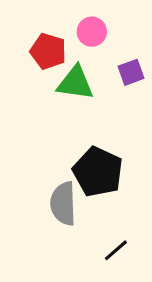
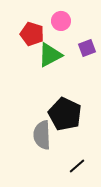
green triangle: (75, 83) -> (50, 55), turned -36

